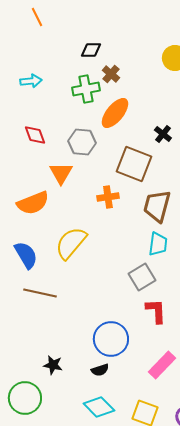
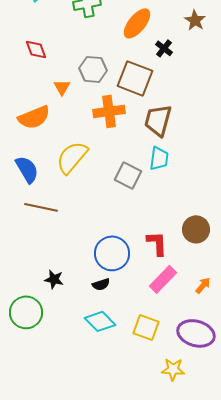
orange ellipse: (115, 113) -> (137, 23), moved
gray hexagon: (82, 142) -> (93, 69), moved
orange triangle: (61, 173) -> (62, 87), size x0.7
orange cross: (108, 197) -> (109, 111), size x1.4
gray square: (142, 277) -> (128, 175), moved, turned -32
red L-shape: (156, 311) -> (157, 243), moved

